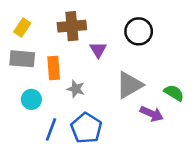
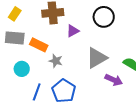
purple triangle: (98, 50) -> (73, 31), turned 32
orange rectangle: (54, 68) -> (39, 45), turned -60

